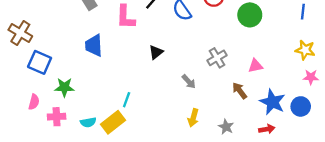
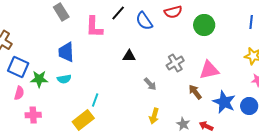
black triangle: (156, 52) -> (129, 56), moved, turned 40
pink triangle: (255, 66) -> (209, 70), size x1.5
green star: (64, 87) -> (39, 79), moved
pink semicircle: (34, 102) -> (19, 93), moved
cyan semicircle: (88, 122) -> (64, 79), moved
red arrow: (267, 129) -> (206, 126), moved, turned -144

